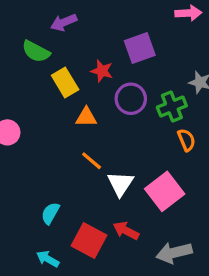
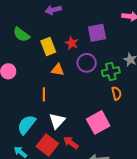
green semicircle: (36, 51) -> (21, 35), moved
orange line: (92, 161) -> (44, 94), moved, turned 40
white triangle: (120, 184) -> (57, 121), moved
cyan semicircle: (50, 213) -> (26, 125), size x1.5

